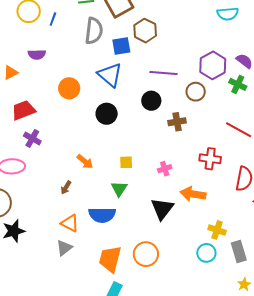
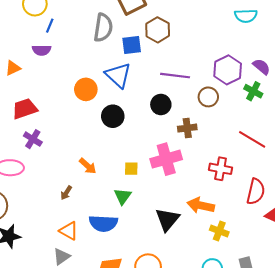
blue line: (53, 19) -> (50, 26), moved
orange circle: (69, 88) -> (86, 89), moved
pink cross: (165, 169) -> (166, 159), moved, size x2.0
yellow cross: (217, 230) -> (219, 231), moved

